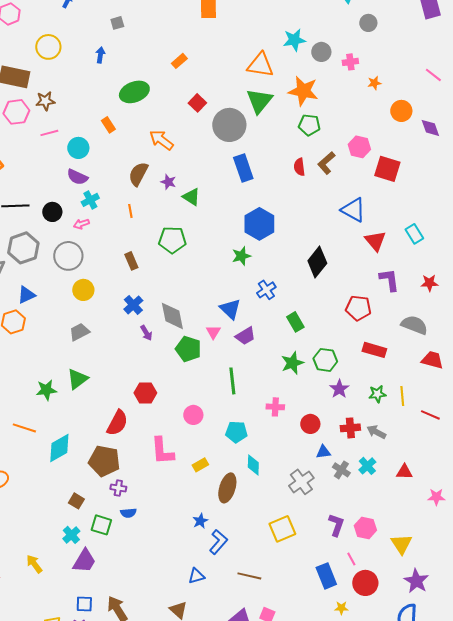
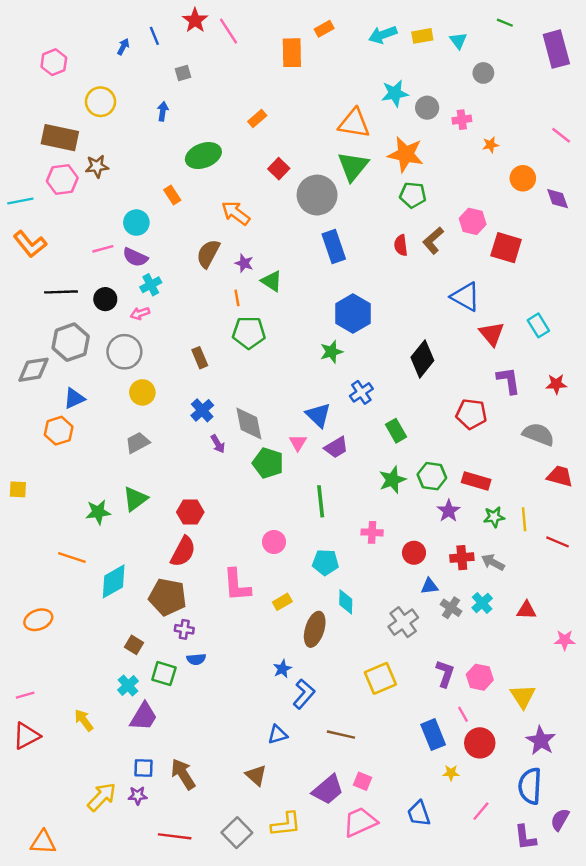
pink line: (49, 133) -> (103, 249), moved
orange line: (130, 211) -> (237, 298), moved
red rectangle: (374, 350) -> (476, 481), moved
red hexagon: (145, 393) -> (190, 512), moved

